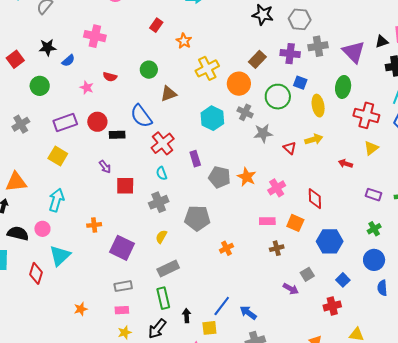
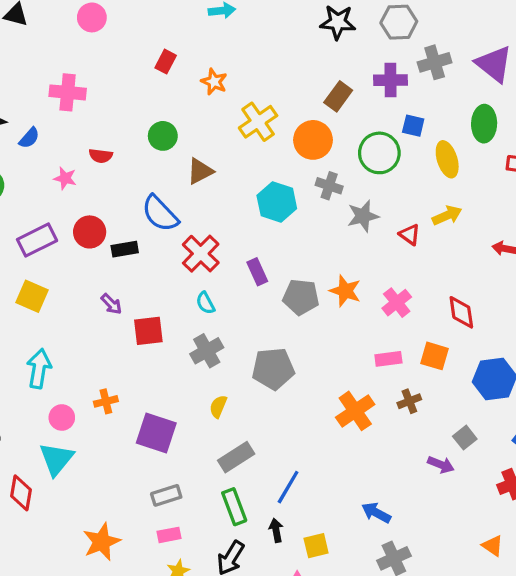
pink circle: (42, 229) -> (62, 417), moved
orange cross: (226, 248) -> (355, 411), moved, size x1.6
blue line: (222, 306) -> (288, 487), moved
orange star: (81, 309) -> (102, 542), size x1.6

